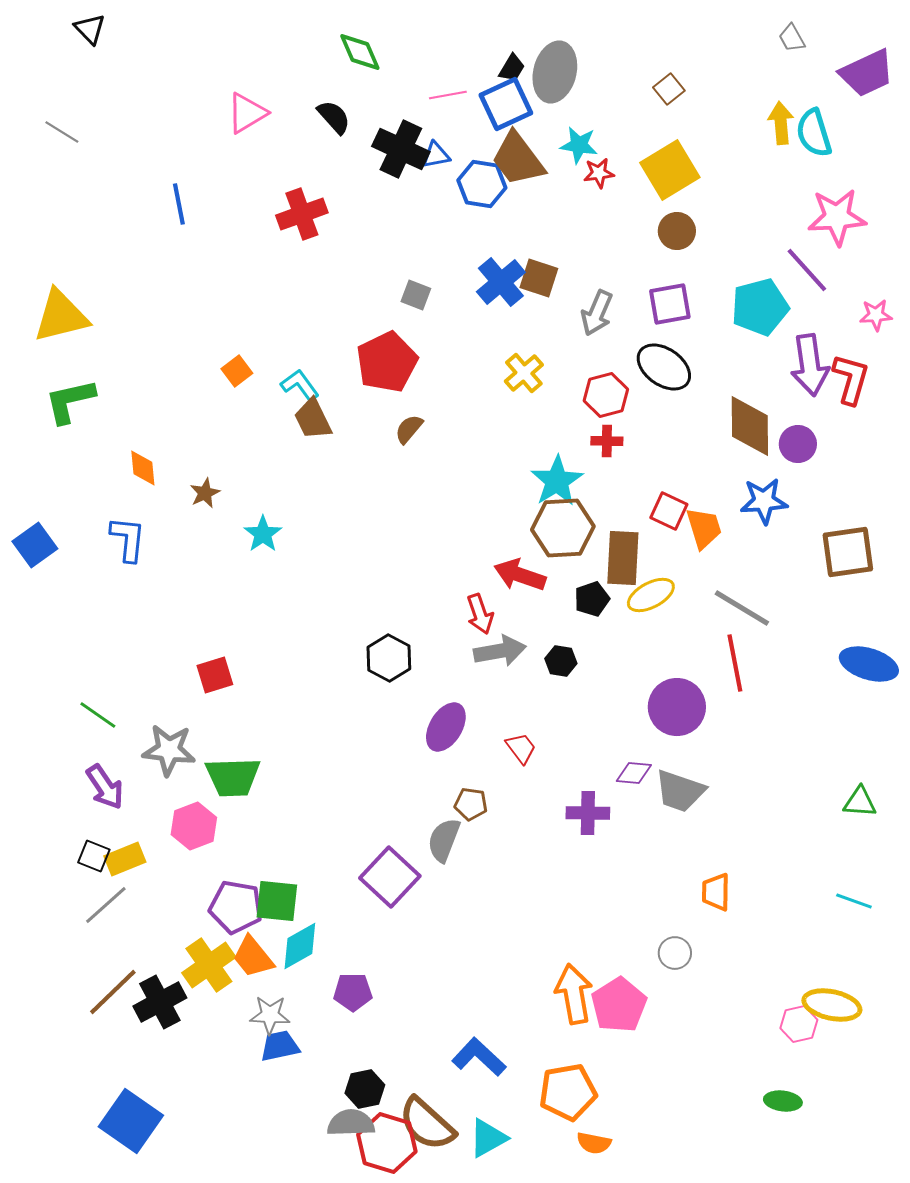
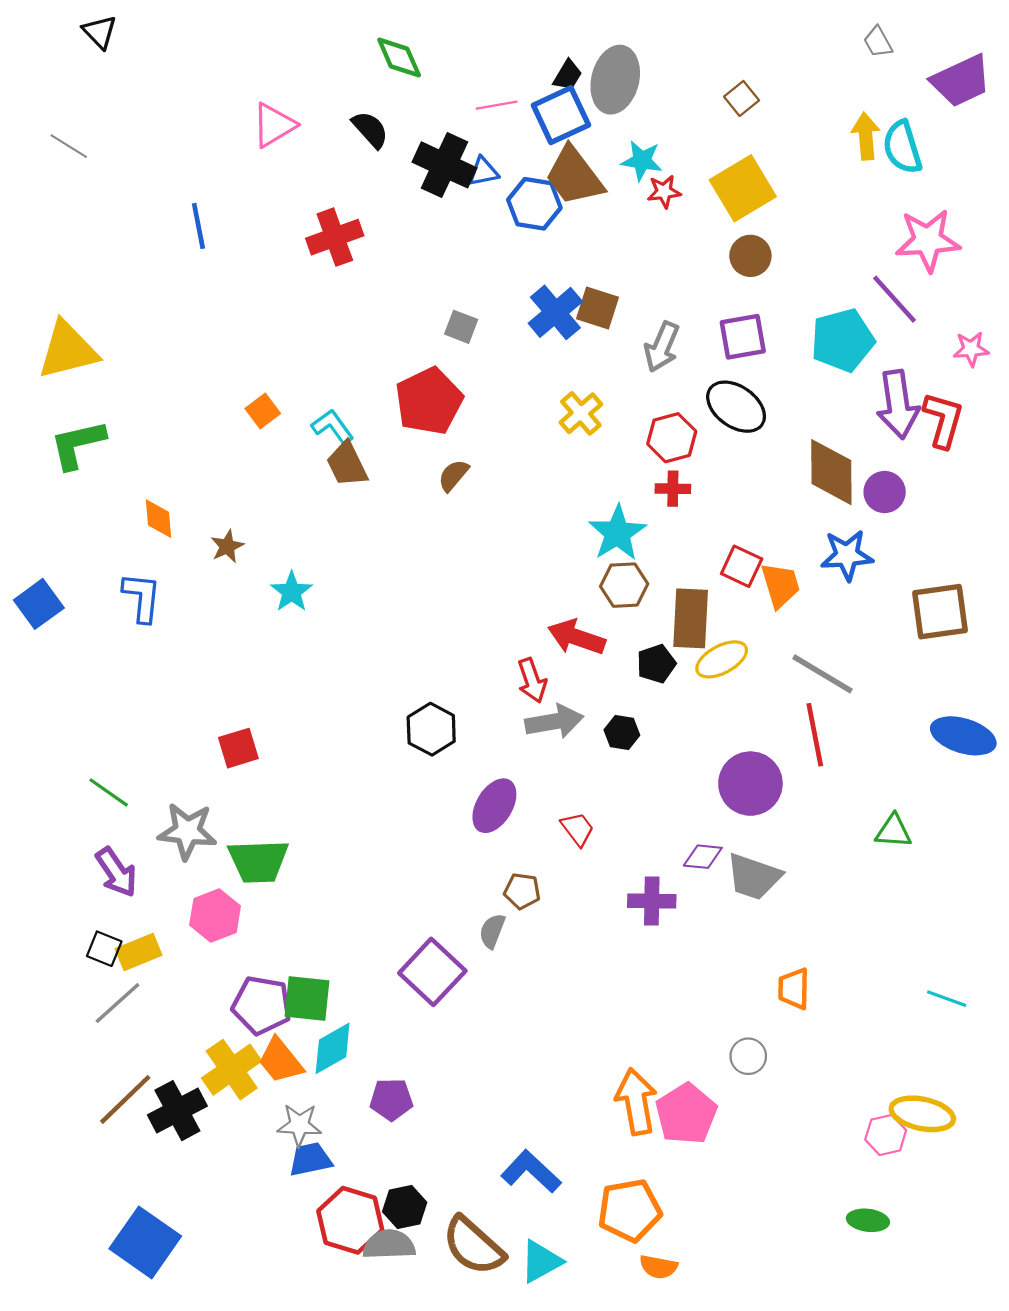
brown hexagon: (563, 528) -> (624, 585), size x0.7
green triangle: (860, 802) -> (893, 831), moved
gray semicircle: (444, 840) -> (492, 931), size x0.7
red hexagon: (387, 1143) -> (350, 1220), moved

